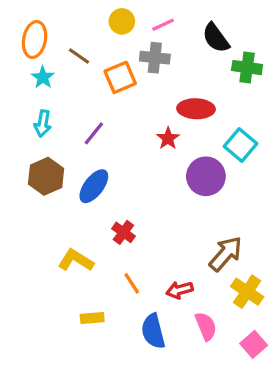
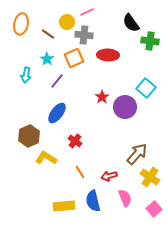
yellow circle: (122, 21) -> (67, 22), moved
pink line: (163, 25) -> (87, 12), moved
gray cross: (155, 58) -> (84, 35), moved
cyan star: (43, 77) -> (47, 59), moved
orange square: (120, 77) -> (74, 58), moved
red ellipse: (196, 109) -> (108, 55), moved
red star: (168, 138) -> (102, 97), moved
brown hexagon: (46, 176) -> (29, 136), moved
yellow rectangle: (92, 318) -> (64, 206), moved, size x1.5

